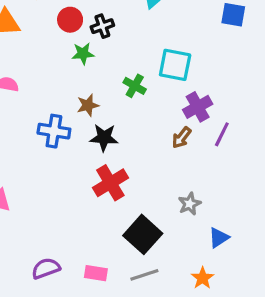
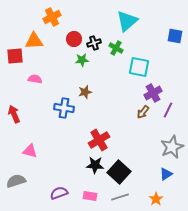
green cross: (135, 86) -> (116, 48), moved
black star: (104, 138) -> (95, 165), moved
gray star: (190, 204) -> (172, 147), moved, size x1.6

